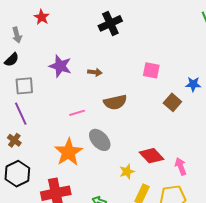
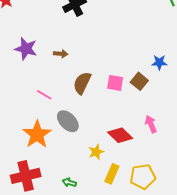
pink square: (151, 70) -> (115, 83), moved
brown semicircle: (115, 102) -> (82, 83), turned 130
pink line: (77, 113) -> (44, 95), turned 49
pink arrow: (181, 166) -> (151, 124), moved

